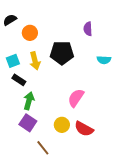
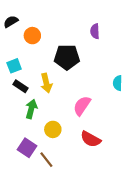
cyan semicircle: (104, 60) -> (118, 83), moved, turned 88
yellow arrow: (35, 61) -> (46, 83), moved
purple square: (28, 123) -> (27, 148), moved
yellow circle: (62, 125) -> (53, 129), moved

